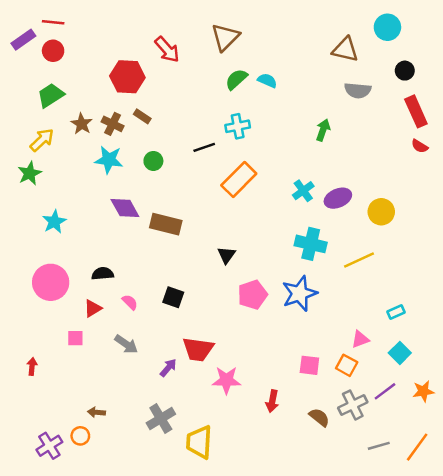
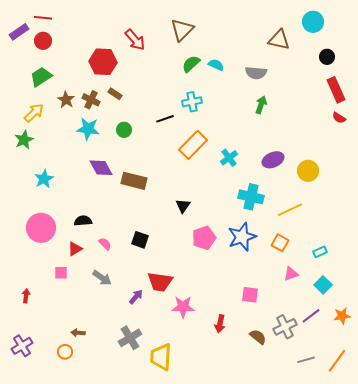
gray semicircle: (358, 90) -> (256, 73), moved
cyan cross: (303, 191) -> (229, 158), moved
orange square: (347, 365) -> (280, 243), moved
purple cross: (49, 446) -> (22, 346), moved

